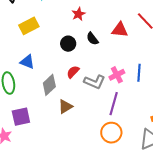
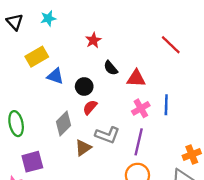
red triangle: (120, 30) -> (136, 78), moved
black circle: (68, 44) -> (84, 86), moved
blue triangle: (27, 62) -> (55, 76), moved
gray L-shape: (95, 82) -> (107, 135), moved

